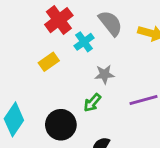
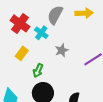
gray semicircle: (110, 23) -> (55, 15), turned -96
green arrow: (92, 103) -> (38, 70), moved

